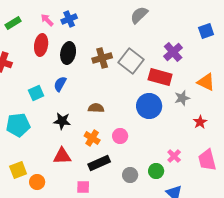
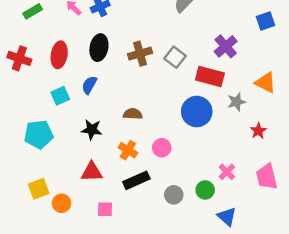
red ellipse: (41, 45) -> (59, 55), moved
gray square: (131, 61) -> (175, 57), size x0.7
pink square: (83, 187) -> (105, 209), moved

